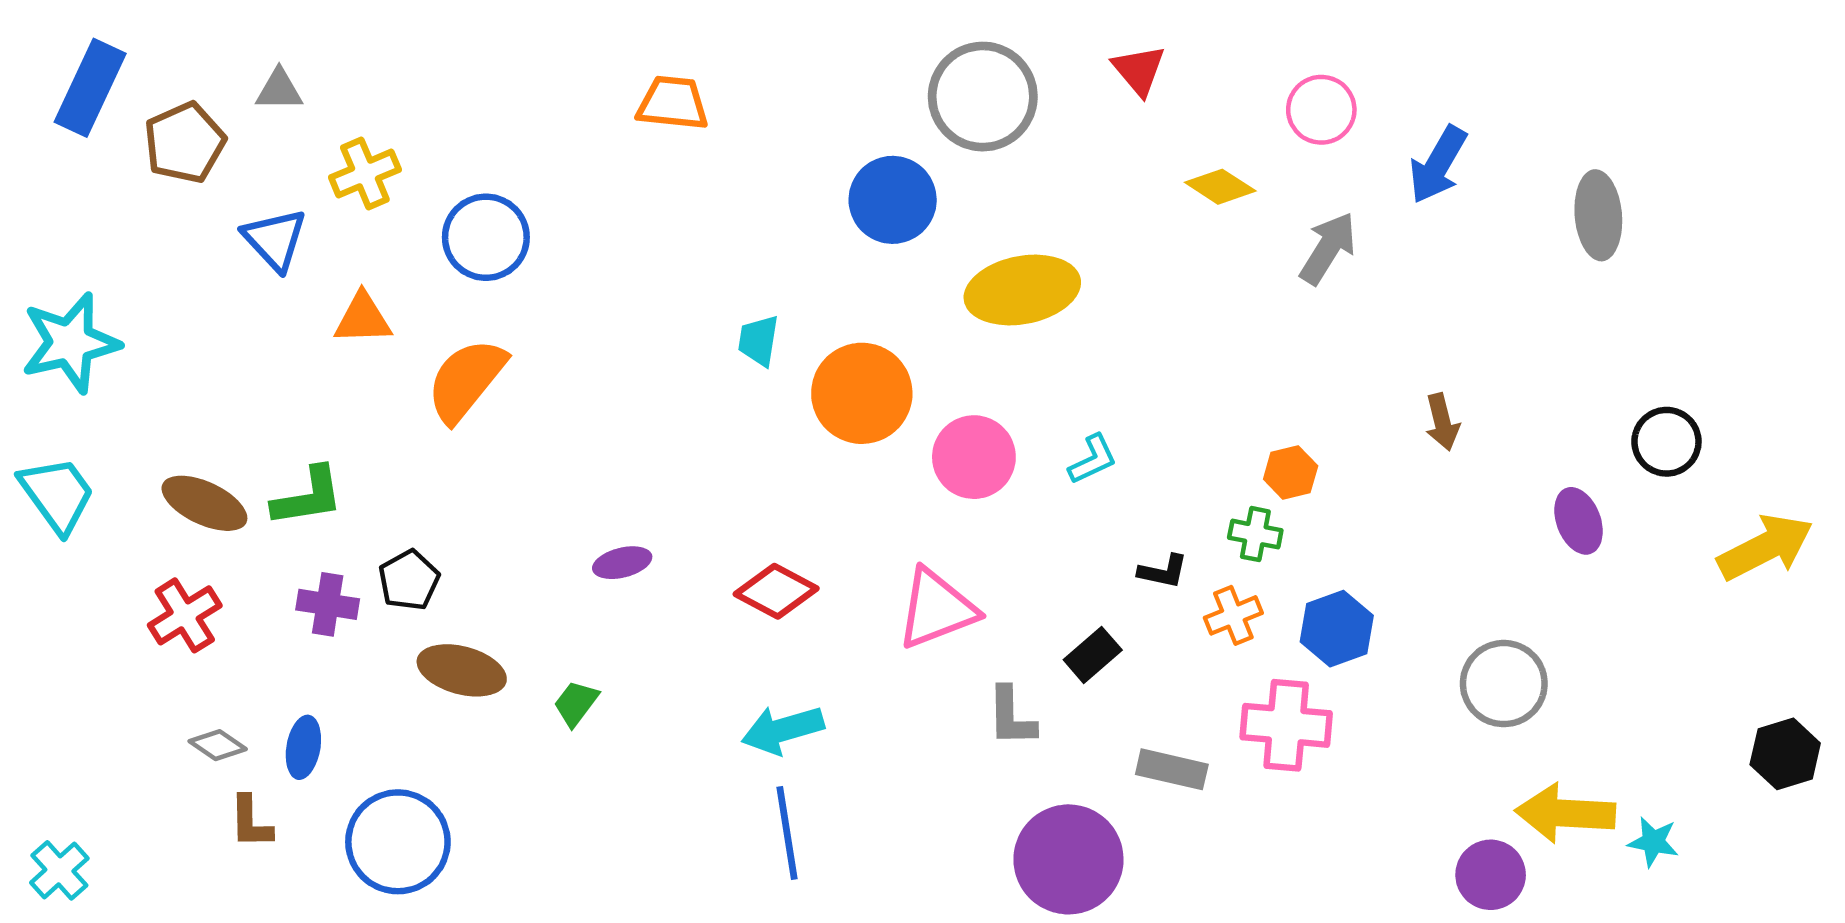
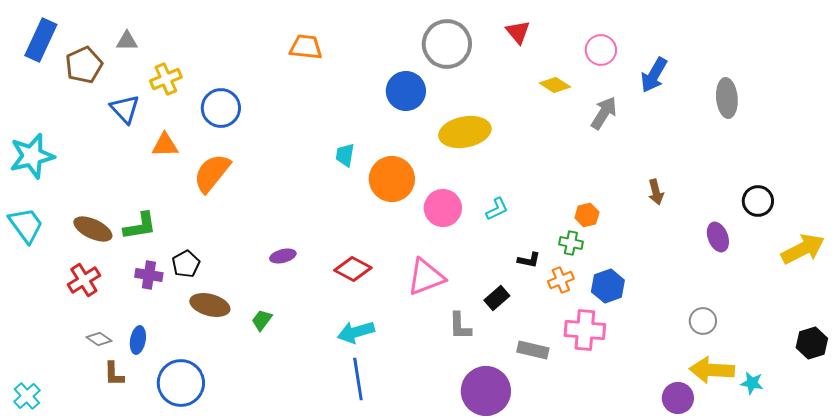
gray circle: (1504, 684) -> (703, 321), moved, size x0.7

